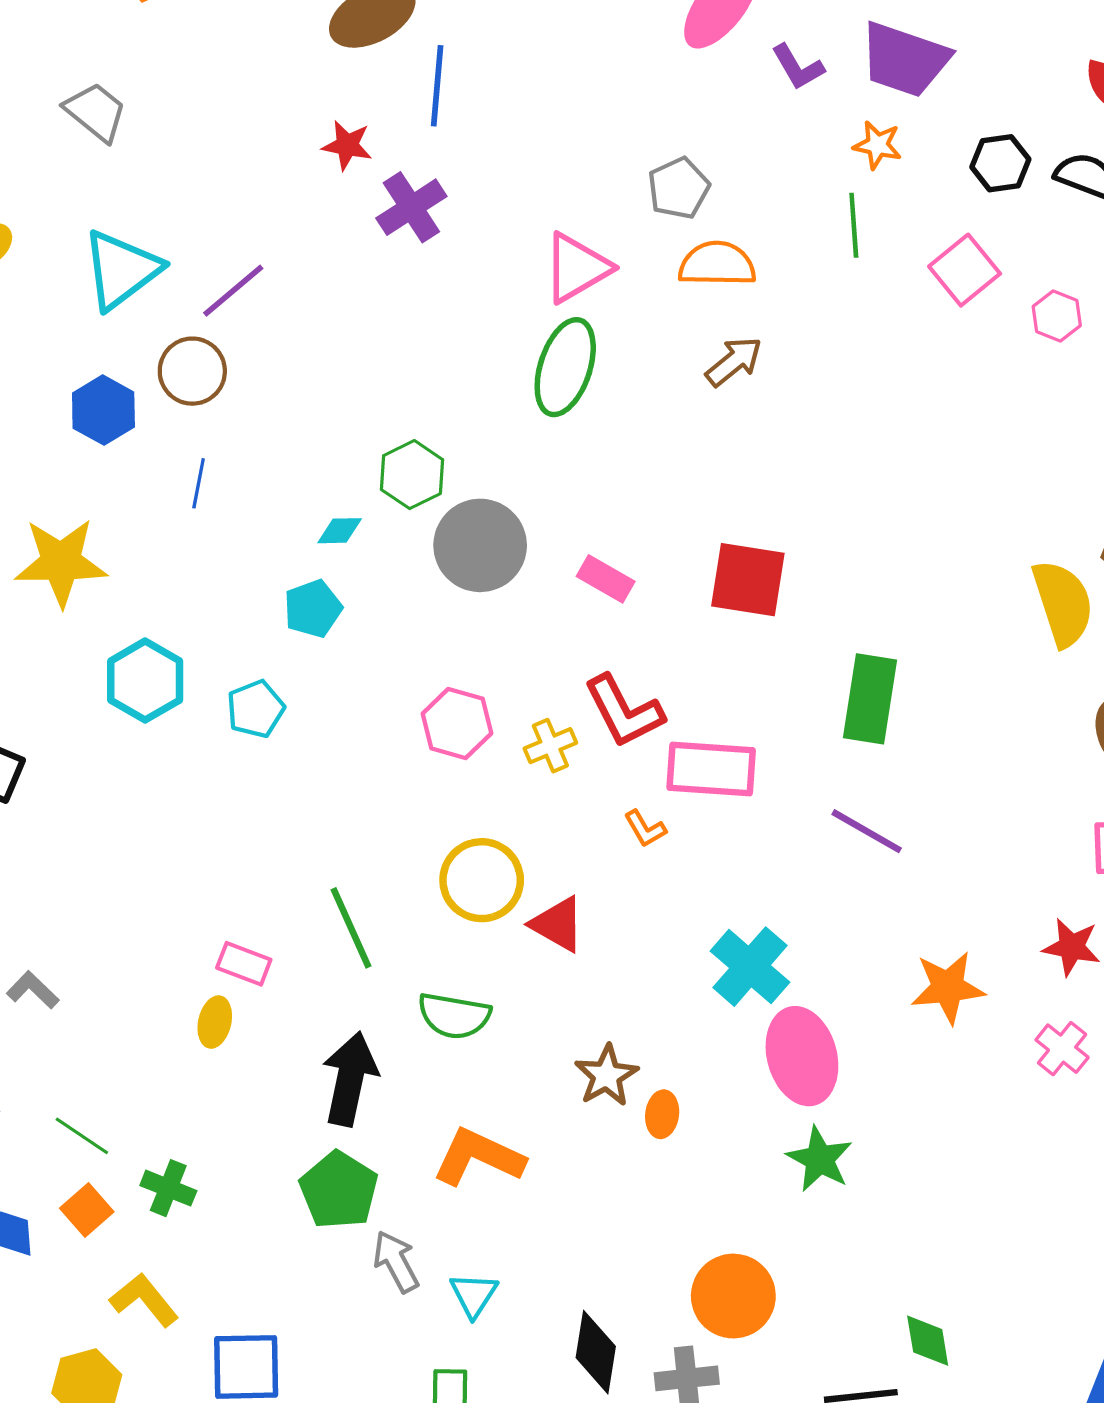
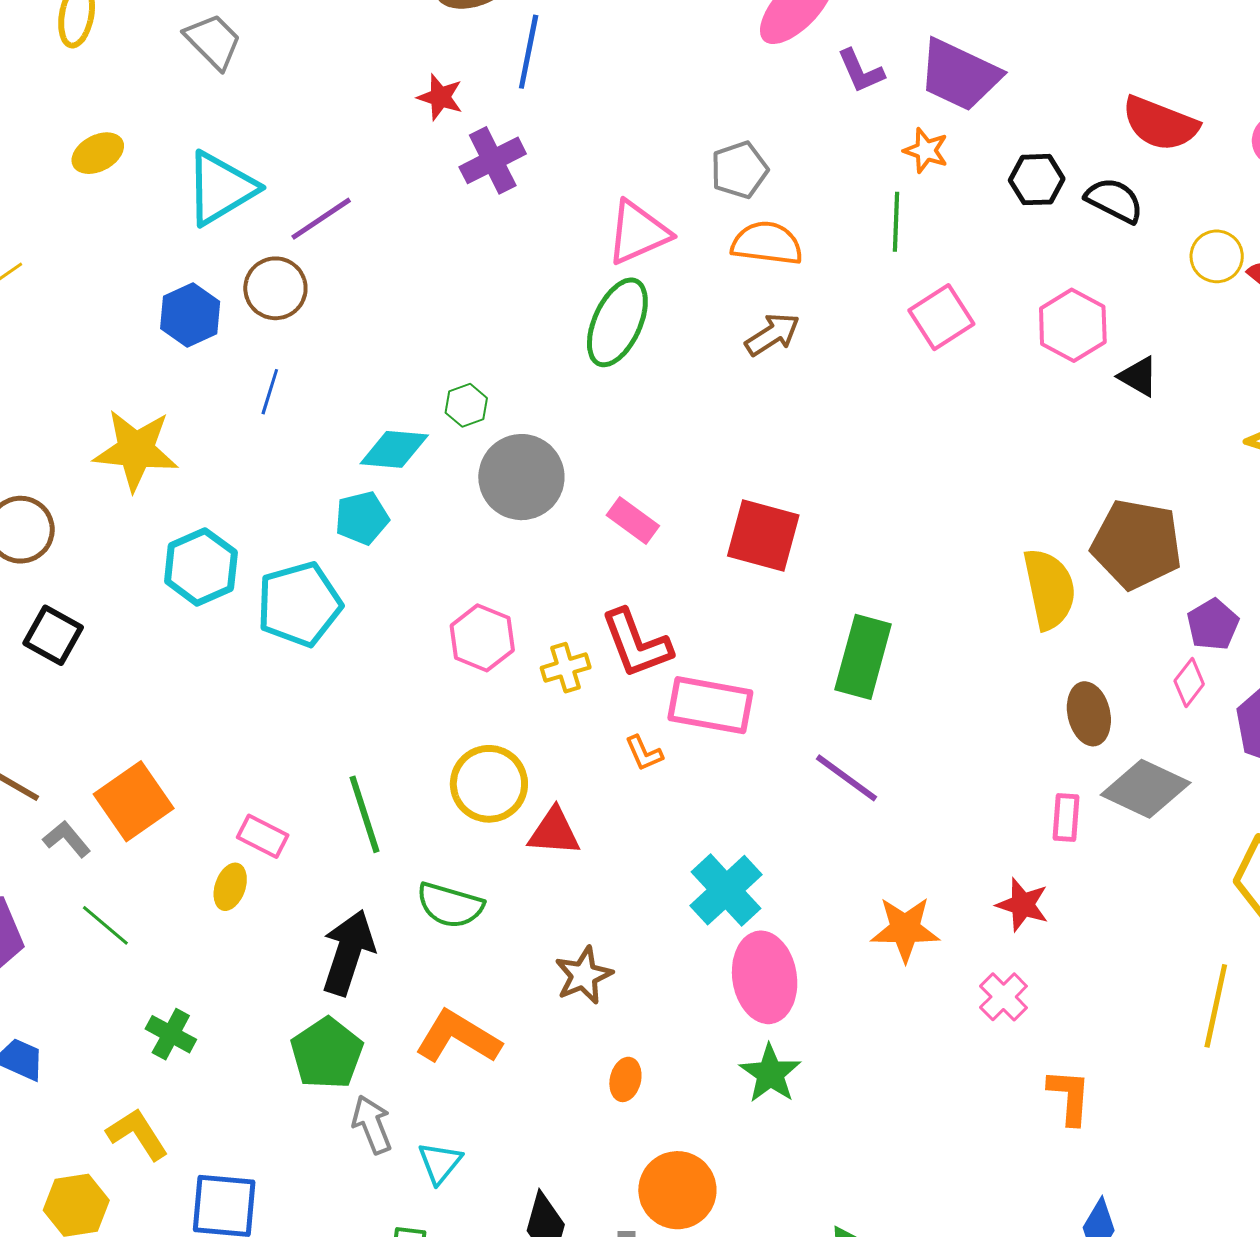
pink square: (965, 270) -> (941, 317), moved
pink hexagon: (1057, 316) -> (1073, 325), size x1.5
green hexagon: (412, 475) -> (466, 405), size x0.7
cyan diamond: (340, 531) -> (394, 449), size x1.6
cyan pentagon: (256, 709) -> (299, 604), size x1.6
red triangle: (558, 924) -> (554, 832), turned -32
orange ellipse: (662, 1114) -> (625, 1079), moved
green line: (82, 1136) -> (105, 925), moved
orange square: (87, 1210) -> (134, 801), moved, size x1.6

